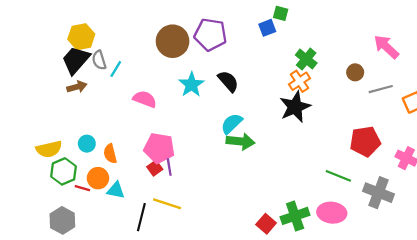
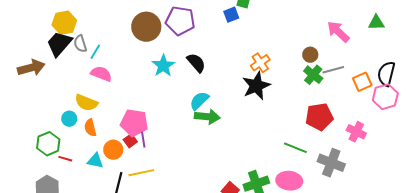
green cross: (306, 59) -> (313, 75), moved
brown arrow: (77, 87) -> (31, 68), moved, size x1.5
pink semicircle: (145, 99) -> (101, 74), moved
yellow semicircle: (49, 149) -> (86, 103), moved, turned 35
orange circle: (98, 178) -> (113, 150), moved
yellow line: (167, 204) -> (141, 173), turned -30

